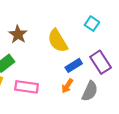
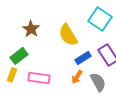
cyan square: (92, 24) -> (100, 19), size x1.6
gray semicircle: (90, 91) -> (98, 82), turned -54

